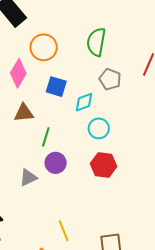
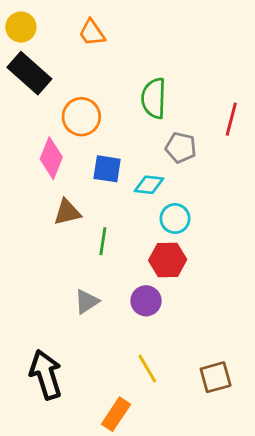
cyan diamond: (84, 102) -> (149, 185), turned 35
purple circle: (56, 163) -> (146, 301), moved
red hexagon: (104, 165) -> (168, 260), moved

